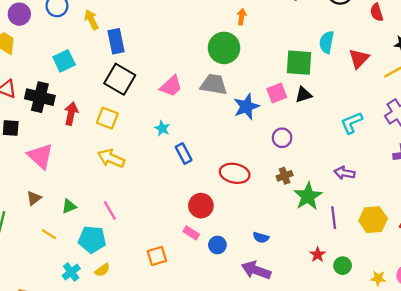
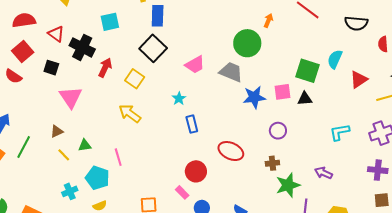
yellow line: (49, 234) -> (64, 155), moved
cyan cross: (71, 272) -> (70, 191), moved

